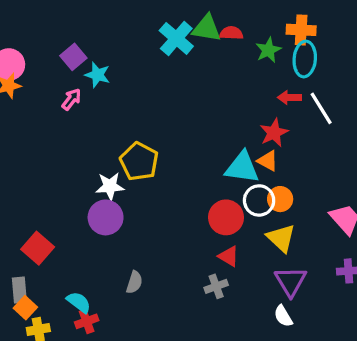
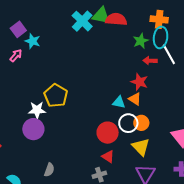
red semicircle: (231, 33) -> (116, 19), size x1.5
green star: (268, 50) -> (141, 41), moved
white line: (321, 108) -> (169, 54), moved
red star: (274, 133) -> (139, 82), turned -30
cyan triangle: (242, 167) -> (119, 102), size x0.6

